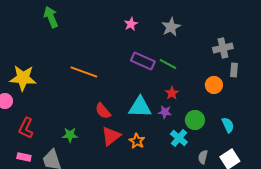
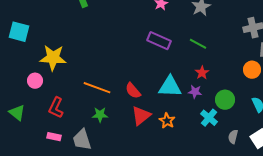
purple rectangle: (143, 61) -> (159, 41), moved
orange line: (84, 72) -> (97, 88), moved
orange circle: (214, 85) -> (252, 70), moved

